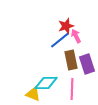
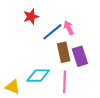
red star: (66, 26) -> (31, 17), moved
yellow triangle: (33, 94) -> (13, 87), moved

